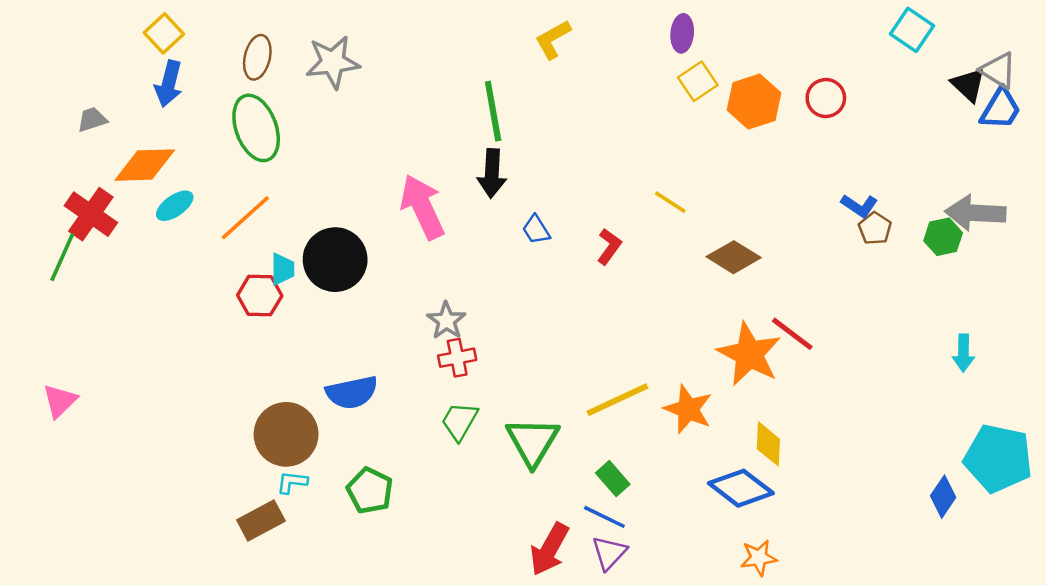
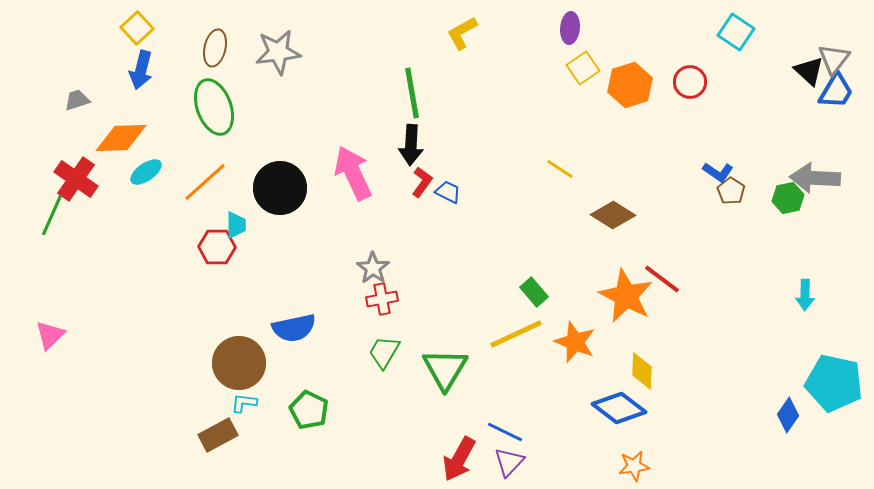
cyan square: (912, 30) -> (736, 32), moved
gray triangle: (998, 70) -> (834, 59), turned 36
blue trapezoid: (536, 230) -> (448, 192), turned 148
red L-shape: (609, 246) -> (422, 182), moved
black circle: (335, 260) -> (280, 188), moved
green rectangle: (613, 479) -> (534, 292), moved

